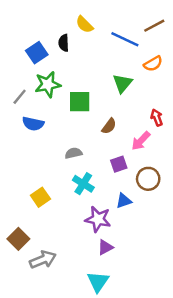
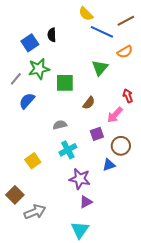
yellow semicircle: (84, 24) -> (86, 14), moved
blue semicircle: (33, 124) -> (27, 101), turned 120
cyan cross: (83, 184) -> (68, 150), turned 30
blue triangle: (124, 201) -> (109, 165), moved

